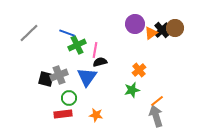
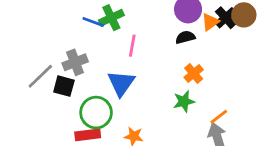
gray line: (29, 33) -> (40, 76), moved
green cross: (77, 45) -> (111, 18), moved
black semicircle: (100, 62) -> (185, 37), moved
gray cross: (59, 75) -> (75, 62), moved
green circle: (69, 98) -> (96, 113), size x1.5

